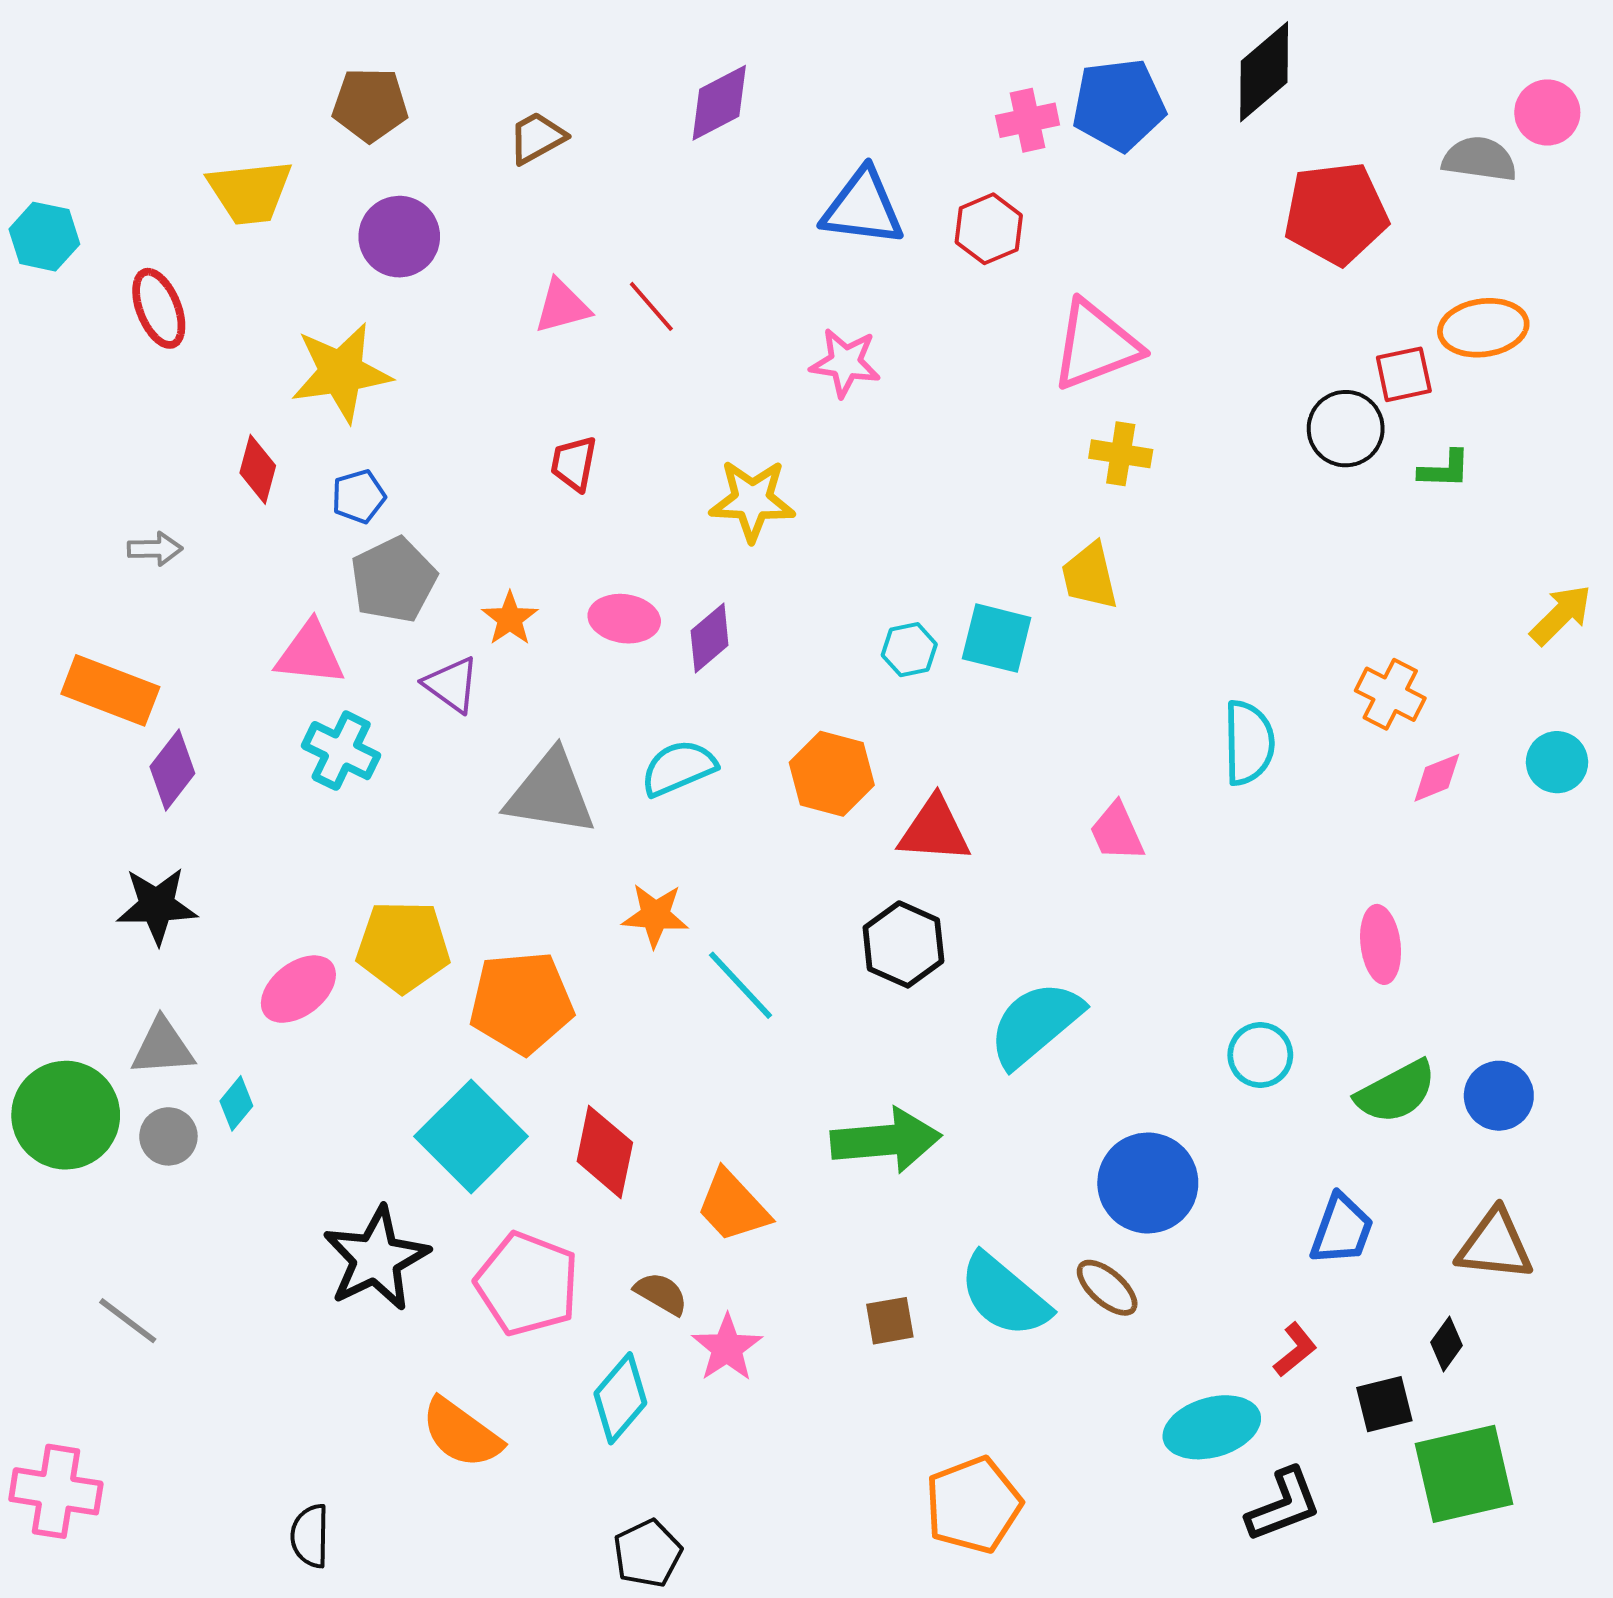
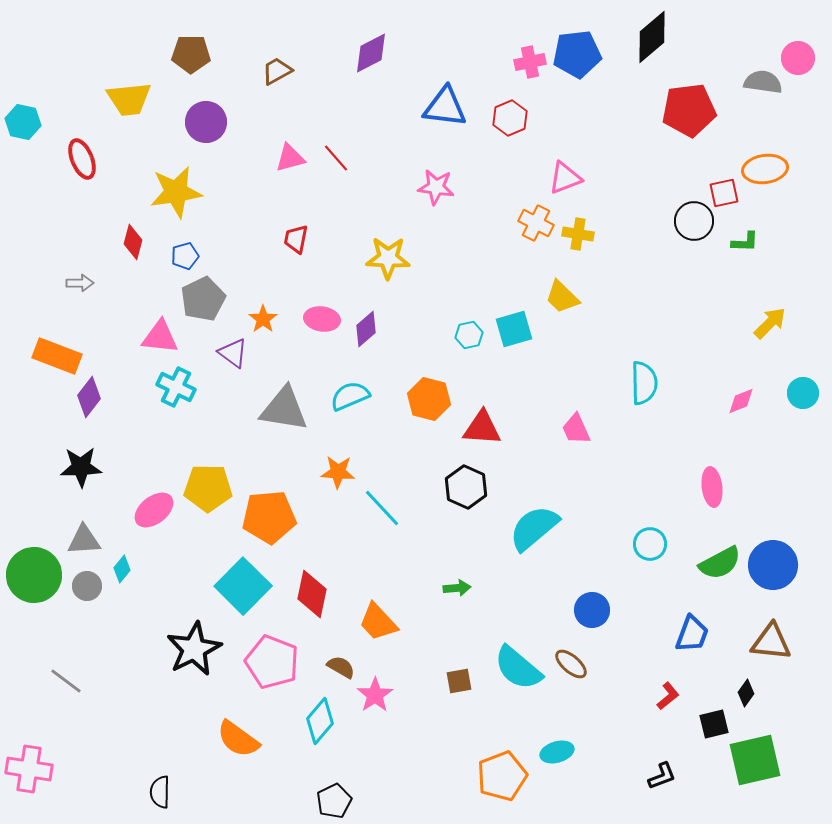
pink triangle: (1095, 345) -> (565, 178), size x0.7
yellow trapezoid: (1090, 576) -> (562, 297), turned -33
yellow arrow: (1561, 615) -> (770, 323), moved
cyan square: (997, 638) -> (514, 329), turned -30
orange cross: (1390, 694) -> (536, 223), moved
blue circle: (1499, 1096) -> (773, 565), size x1.4
green arrow: (886, 1140) -> (457, 588), size x0.5
blue circle: (1148, 1183) -> (592, 610), size x0.7
cyan ellipse: (1212, 1427) -> (557, 752), moved, size x0.7
black L-shape: (1284, 1505) -> (662, 776), size x0.7

